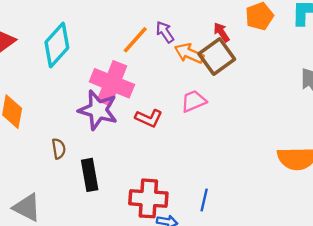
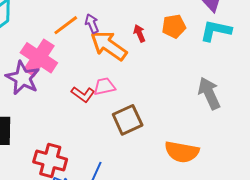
orange arrow: (189, 53) -> (109, 46), size x1.5
brown square: (217, 57) -> (128, 120), moved
red L-shape: (149, 118) -> (83, 94), moved

